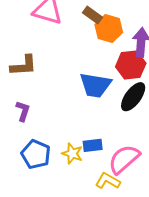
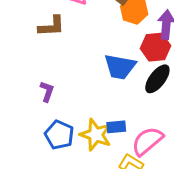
brown L-shape: (23, 66) -> (51, 26), moved
yellow star: (72, 154) -> (96, 135), size x1.5

